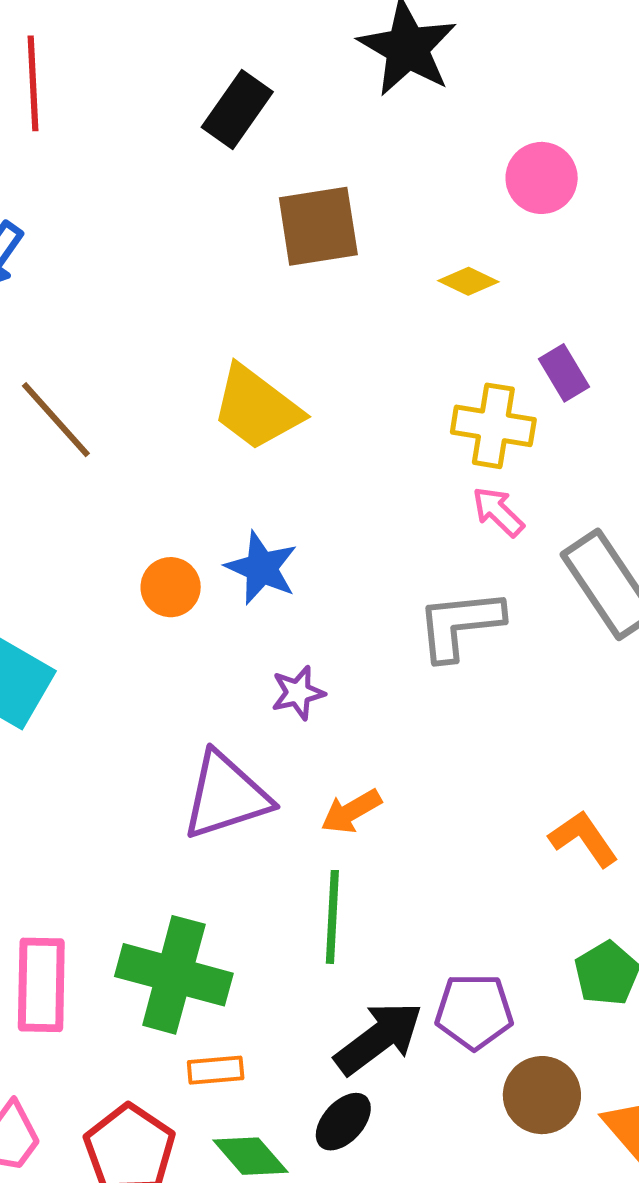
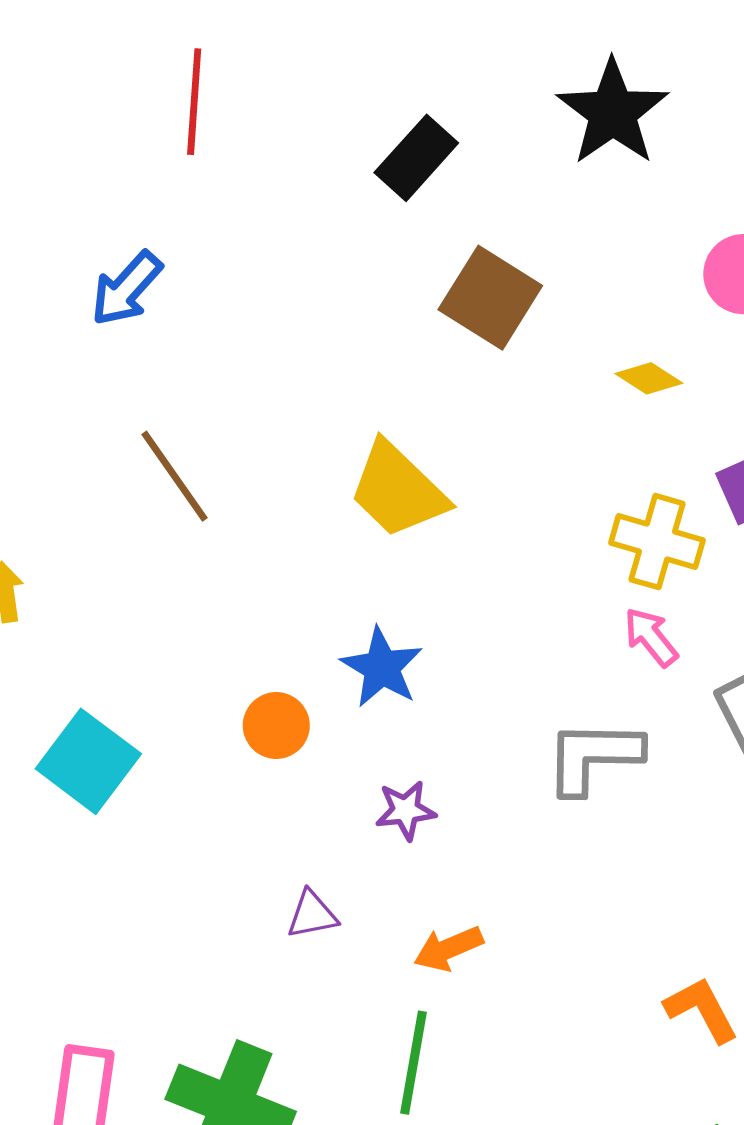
brown square: (318, 226) -> (490, 298), turned 34
orange circle: (171, 587) -> (276, 725), moved
purple triangle: (226, 796) -> (312, 915), size x0.5

